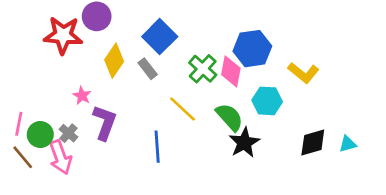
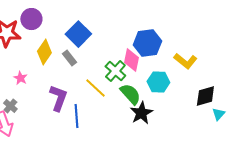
green cross: (203, 69) -> (115, 71), moved
purple L-shape: (105, 122) -> (58, 98), moved
black diamond: (313, 143) -> (205, 96), moved
cyan triangle: (348, 144) -> (218, 114), turned -32

